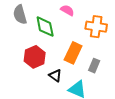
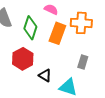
green diamond: (45, 27) -> (30, 28), turned 35
orange rectangle: (73, 53) -> (57, 33), moved

